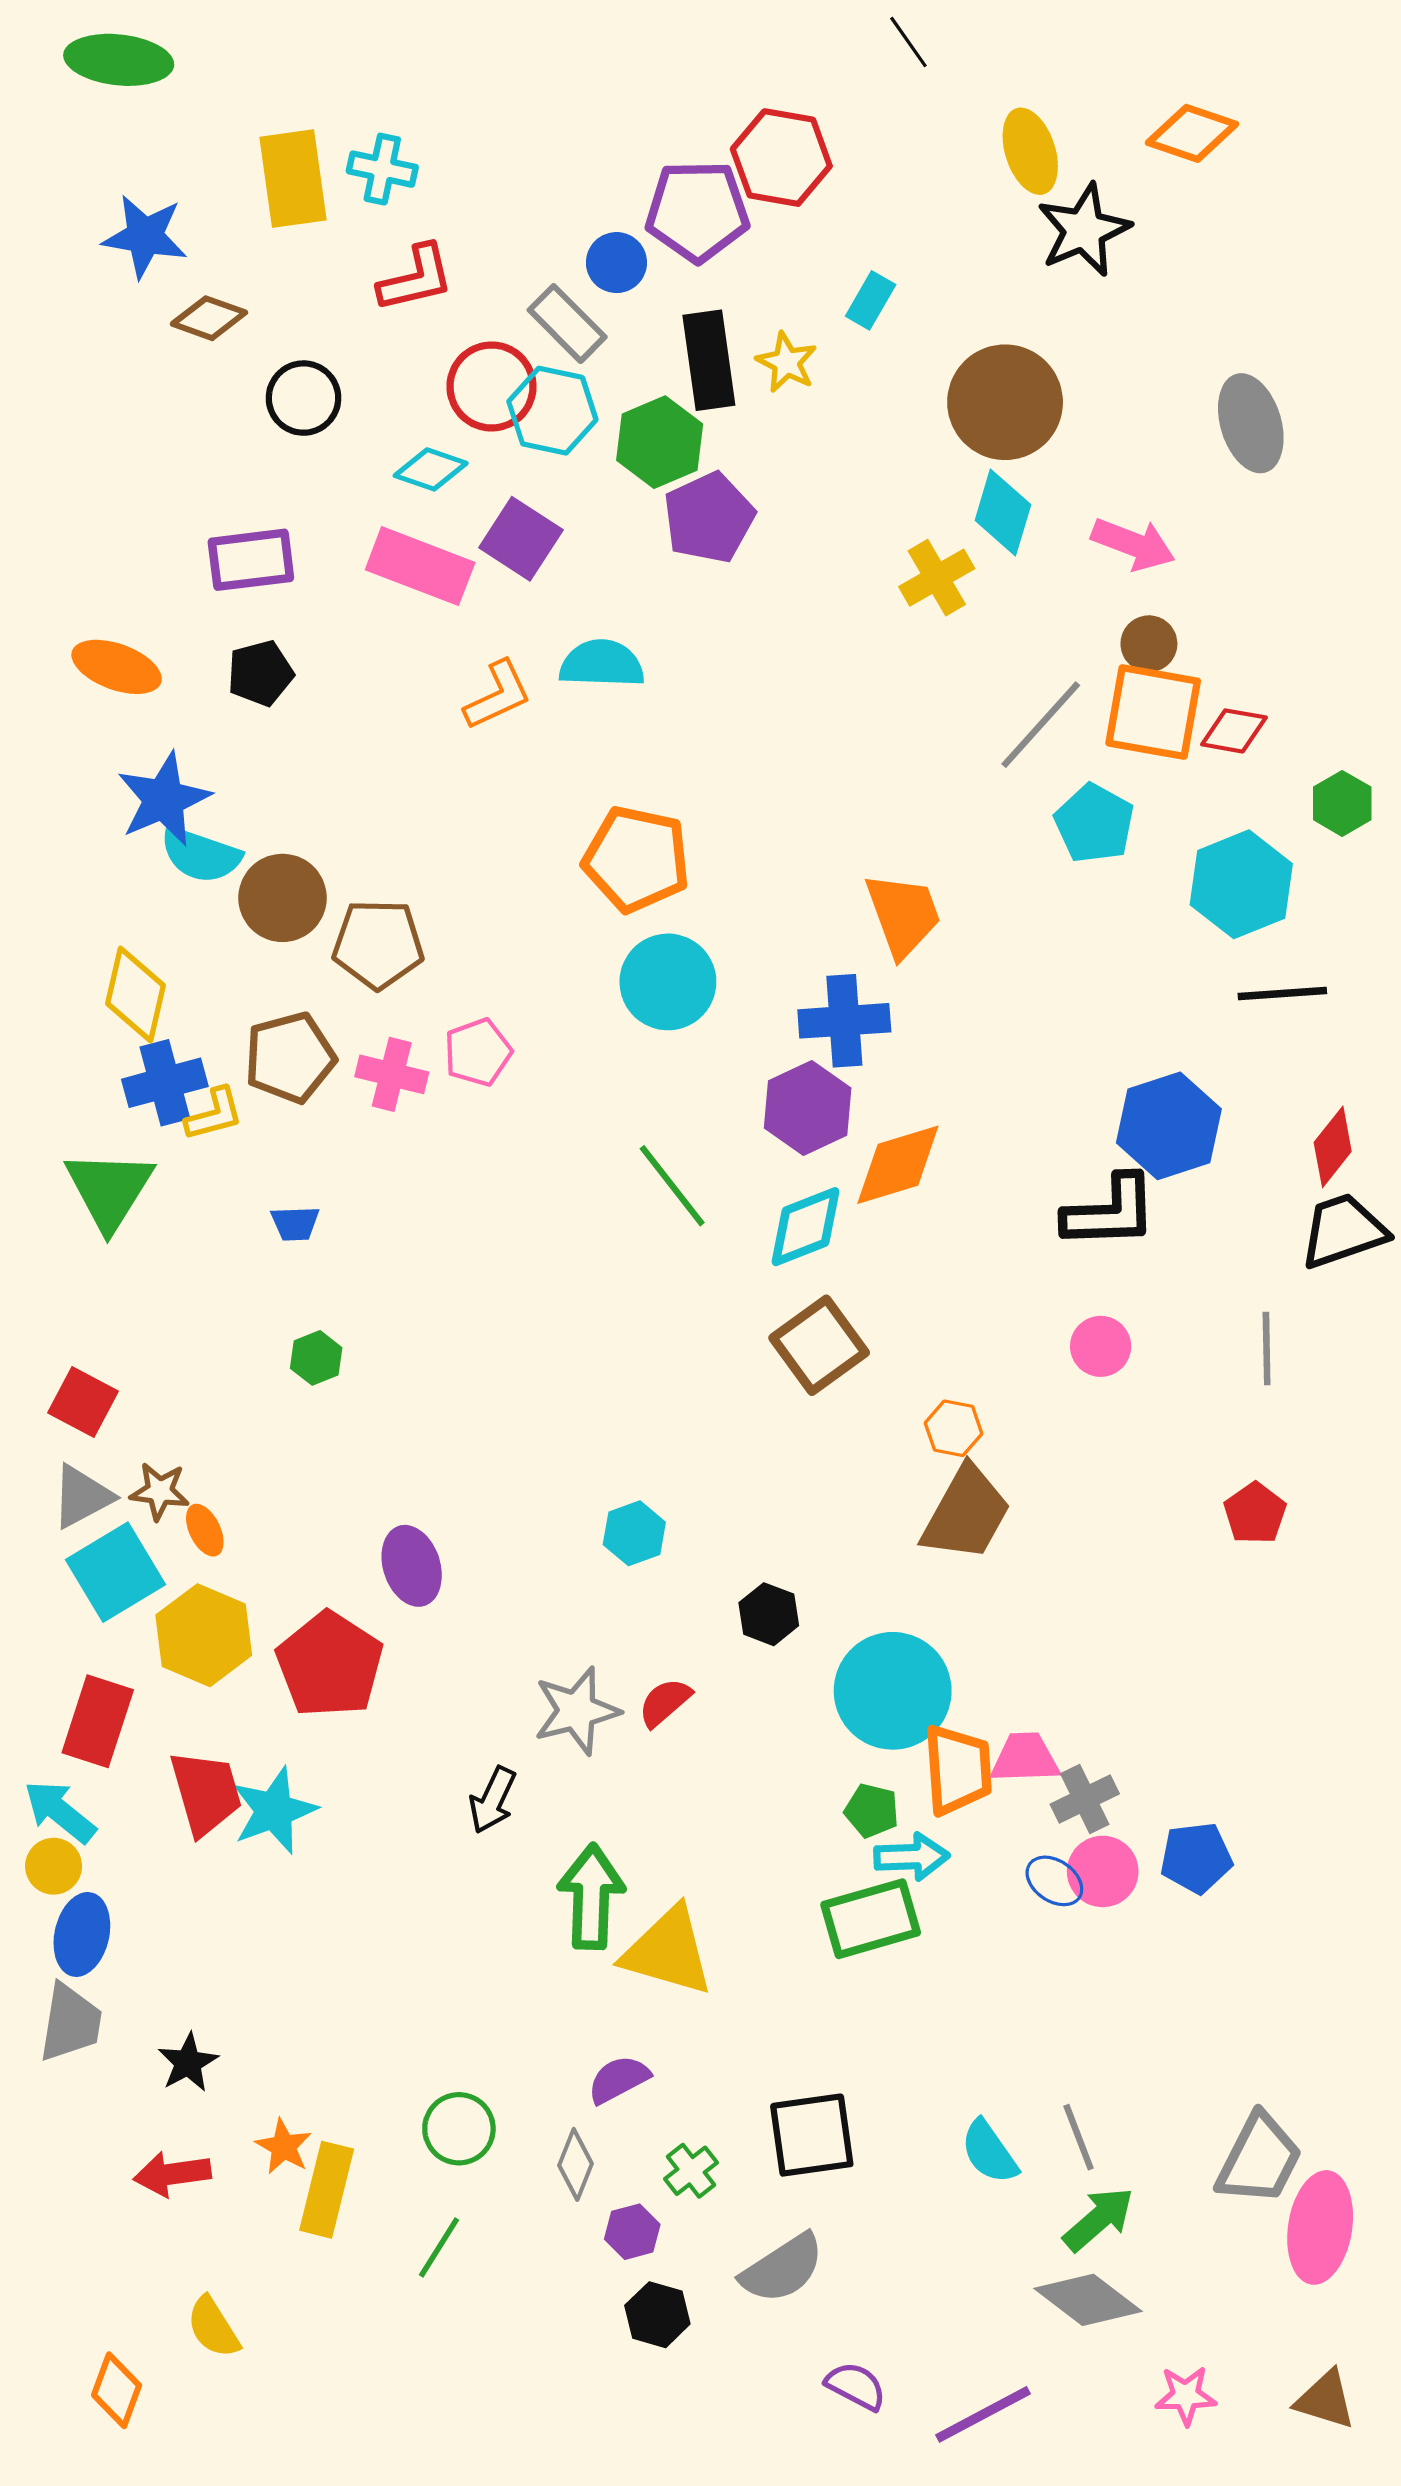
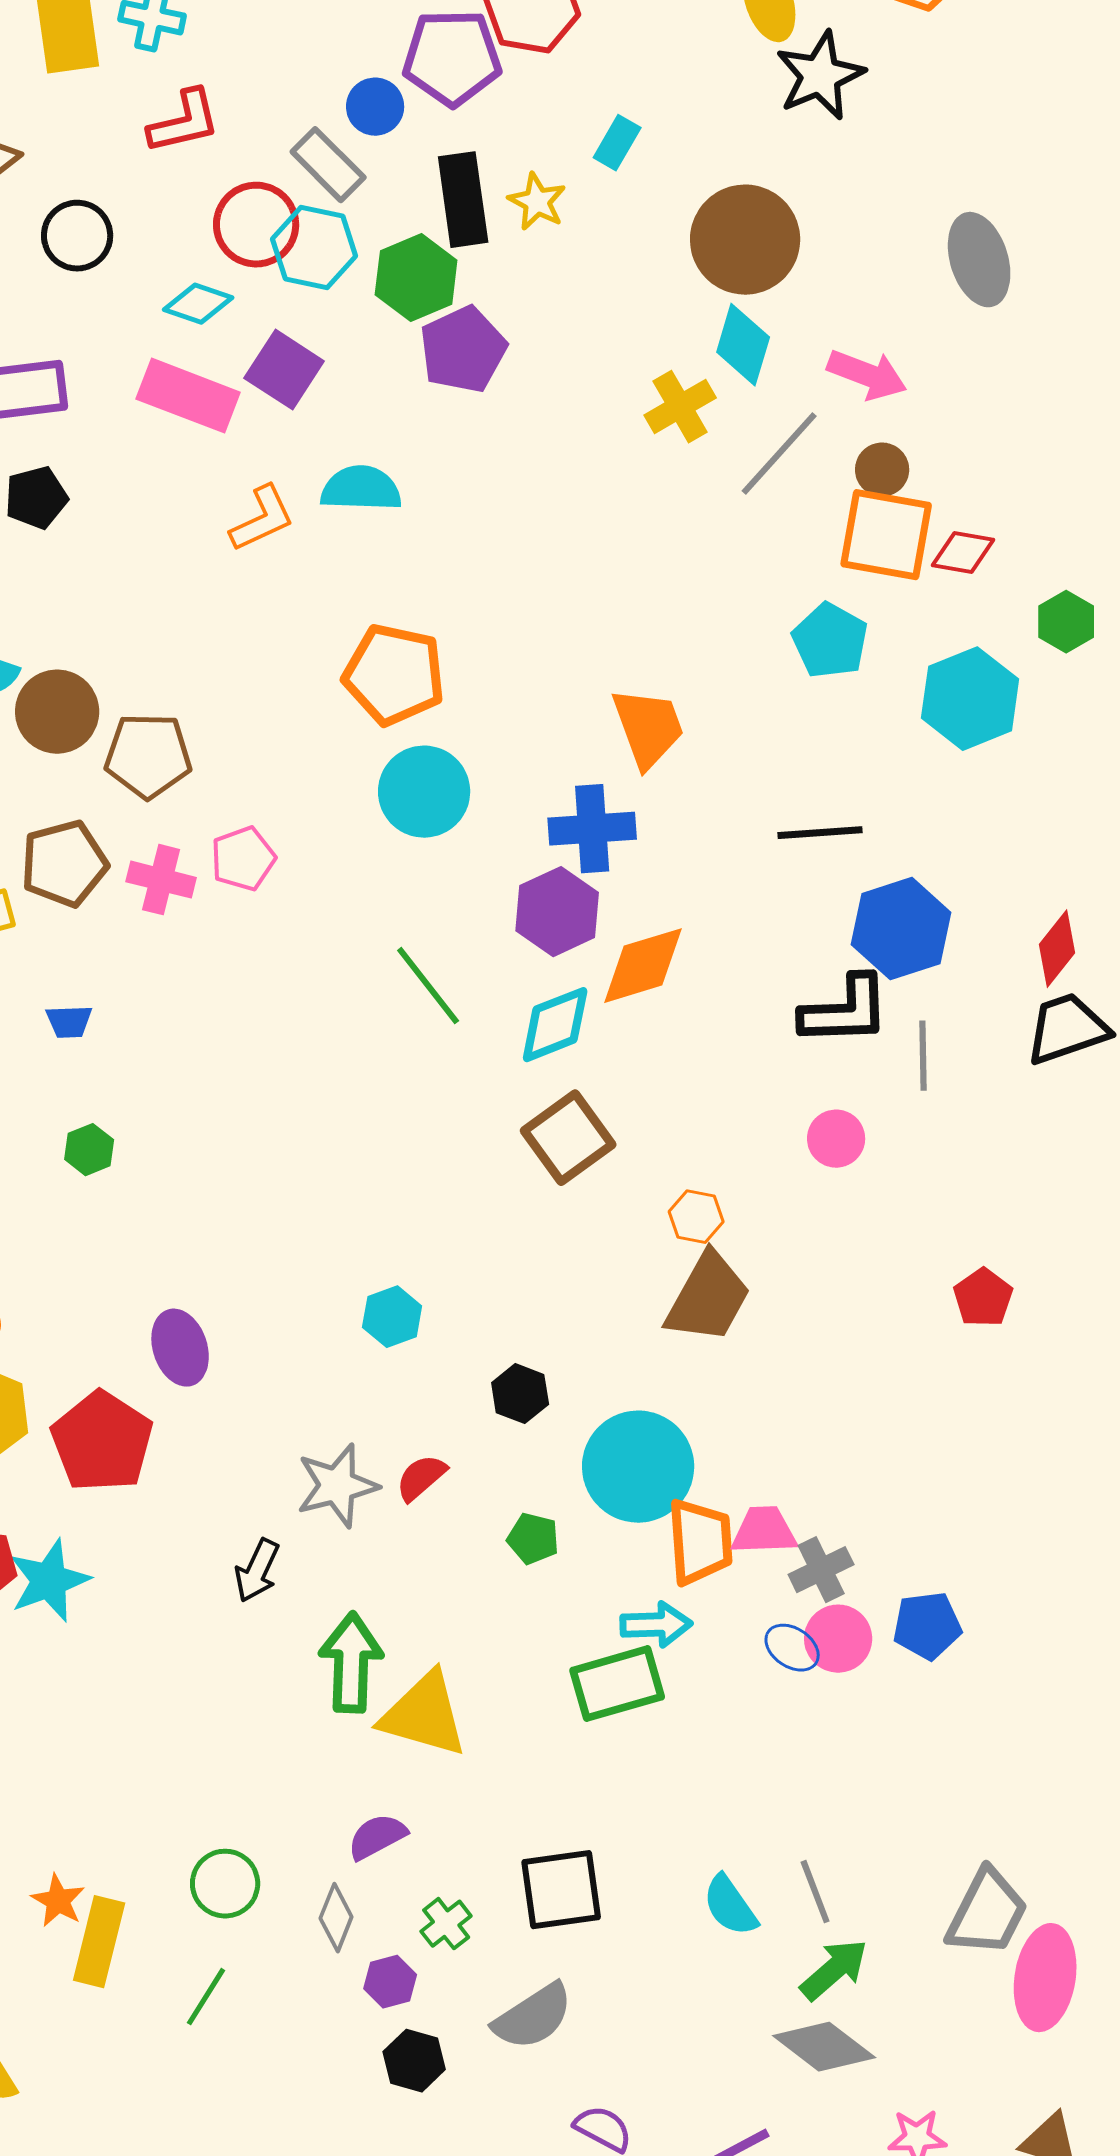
gray line: (1041, 725) -> (779, 454), moved
black line: (1282, 993) -> (820, 833), moved
gray line: (1267, 1348) -> (923, 1056), moved
green pentagon: (872, 1811) -> (533, 1539), moved

